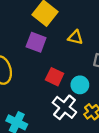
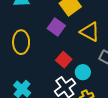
yellow triangle: (75, 37) -> (90, 32), size x1.5

